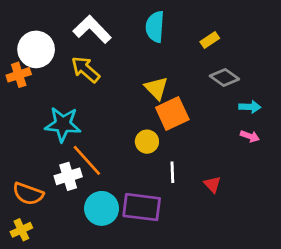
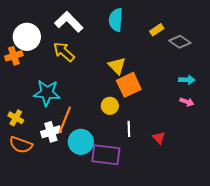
gray diamond: (224, 77) -> (180, 42), moved
orange line: (87, 160) -> (65, 120), turned 64
cyan circle: (102, 208) -> (81, 142), moved
yellow cross: (21, 230) -> (16, 118), moved, turned -35

